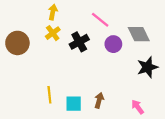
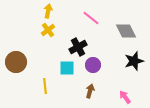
black cross: (79, 42) -> (78, 47), moved
brown circle: (17, 43) -> (16, 62), moved
purple circle: (113, 44) -> (93, 65), moved
cyan square: (74, 104) -> (67, 68), moved

